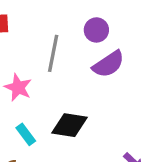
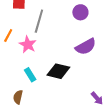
gray line: (53, 53) -> (39, 21), moved
purple semicircle: (108, 64) -> (86, 47), moved

